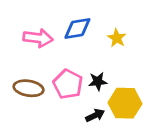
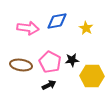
black arrow: (95, 115) -> (49, 85), moved

